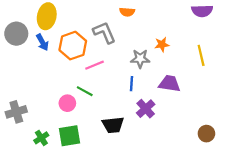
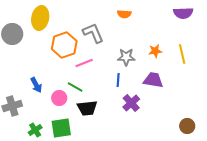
orange semicircle: (127, 12) -> (124, 14), moved
blue arrow: (42, 42) -> (36, 85), moved
orange star: (162, 44) -> (155, 51), moved
black trapezoid: (113, 125) -> (87, 108), moved

